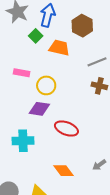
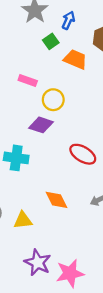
blue arrow: (48, 15) -> (68, 20), size x0.7
red ellipse: (66, 129) -> (83, 154), moved

